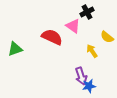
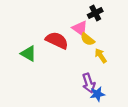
yellow semicircle: (107, 37) -> (88, 39), moved
green triangle: (15, 49) -> (28, 54), moved, turned 49

